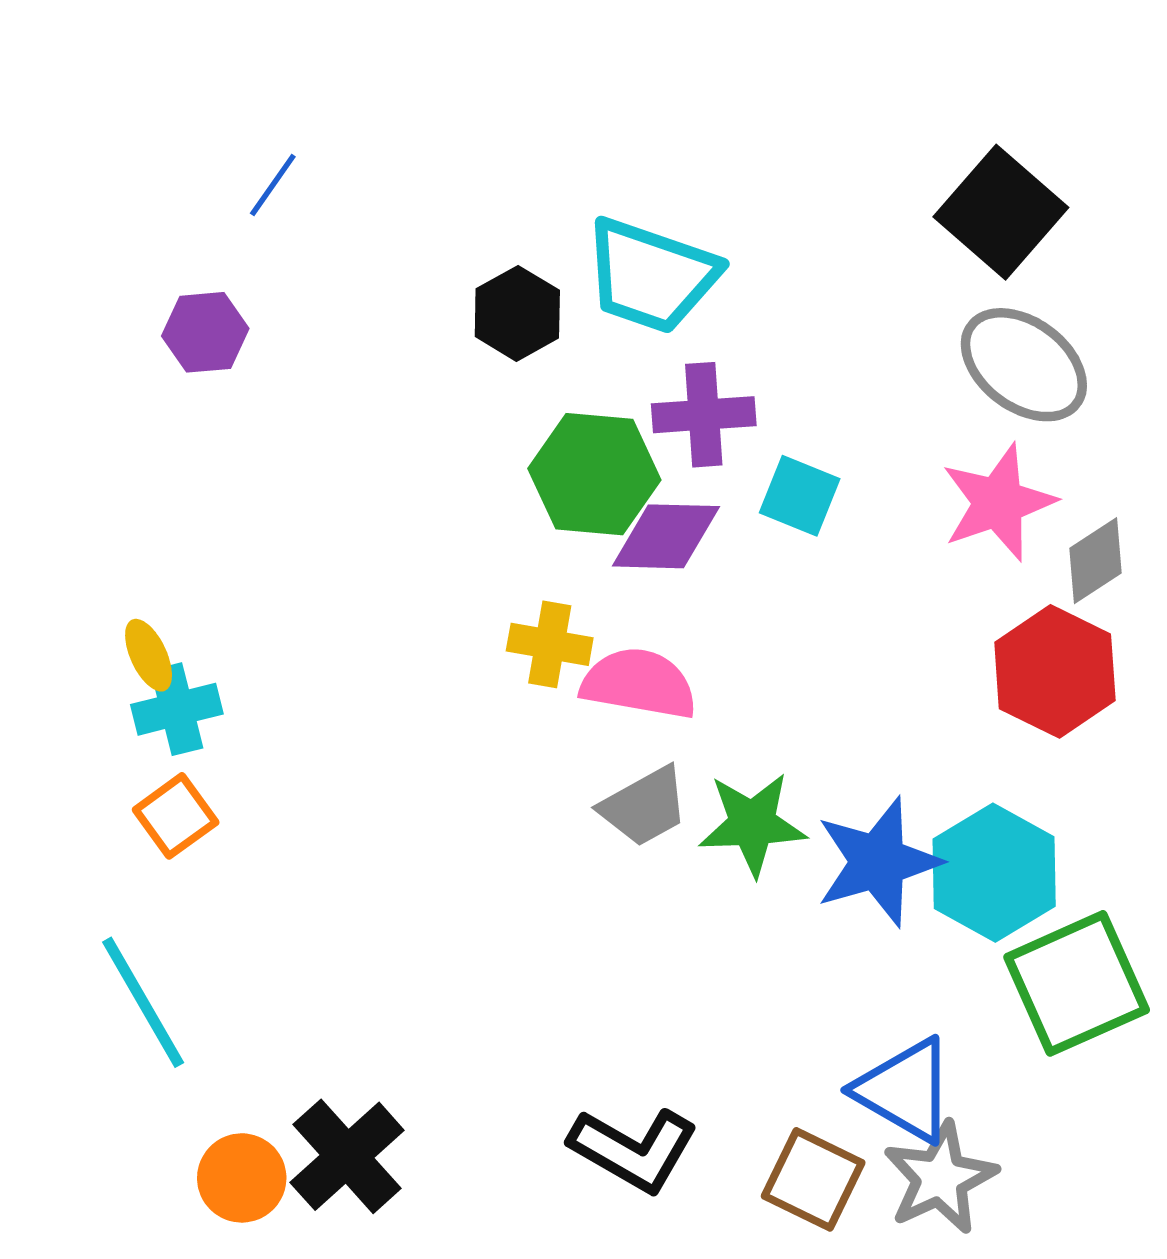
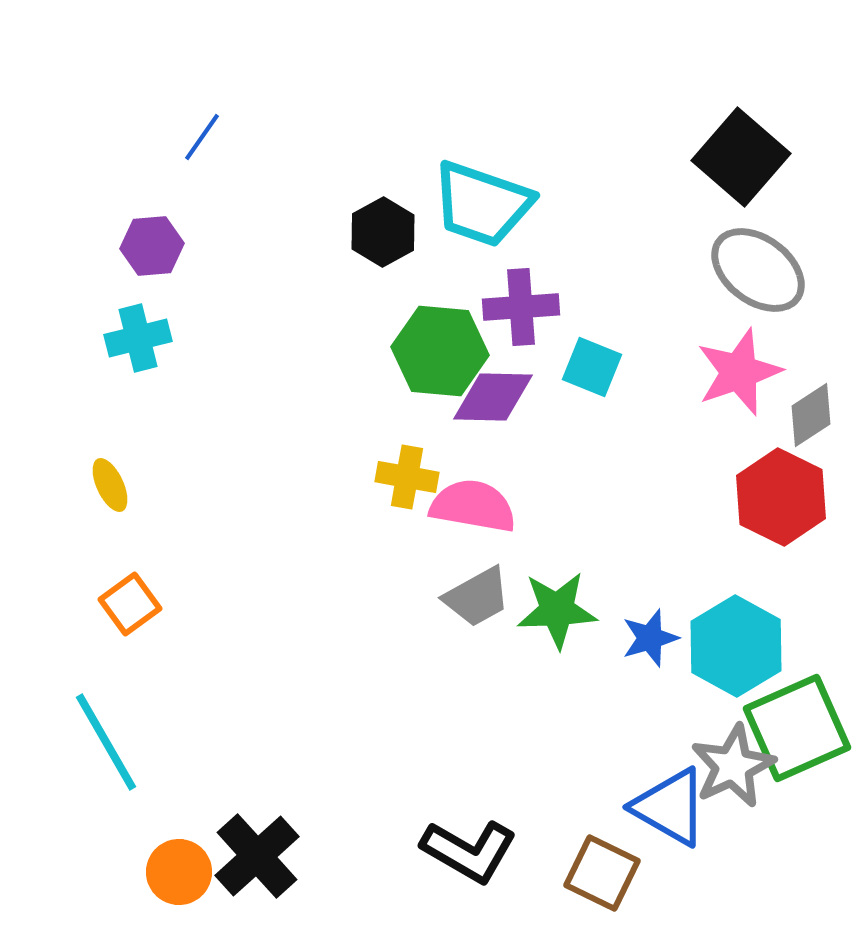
cyan cross: (177, 709) -> (138, 338), moved
blue star: (878, 862) -> (650, 638), size x0.6
gray star: (940, 1178) -> (733, 766), moved

